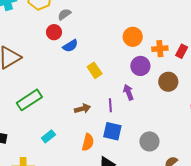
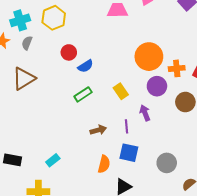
gray semicircle: (64, 14) -> (27, 43), moved, turned -32
orange circle: (133, 37) -> (149, 57), size x1.4
yellow rectangle: (95, 70) -> (121, 91), moved
green rectangle: (29, 100) -> (83, 94), moved, size x0.7
cyan rectangle: (48, 136) -> (53, 160), moved

